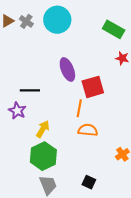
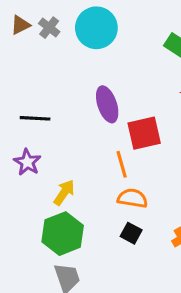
black line: (30, 90) -> (35, 118), moved
orange line: (79, 108) -> (122, 164), turned -30
black square: (89, 182) -> (131, 233), moved

